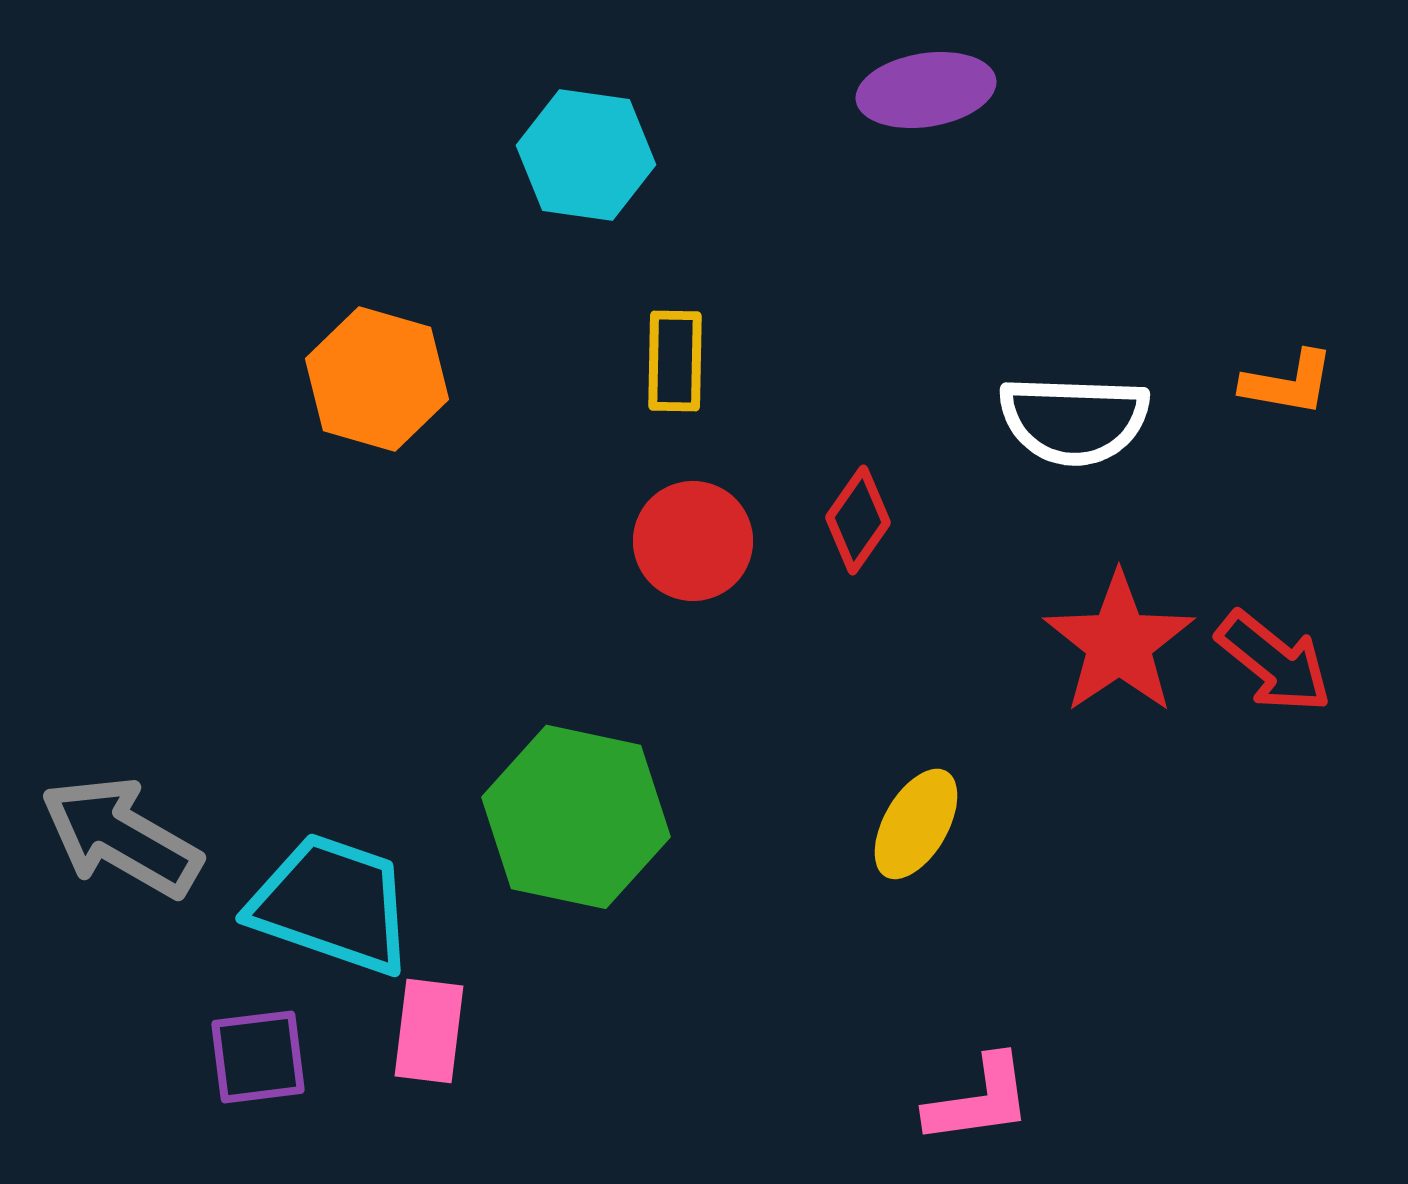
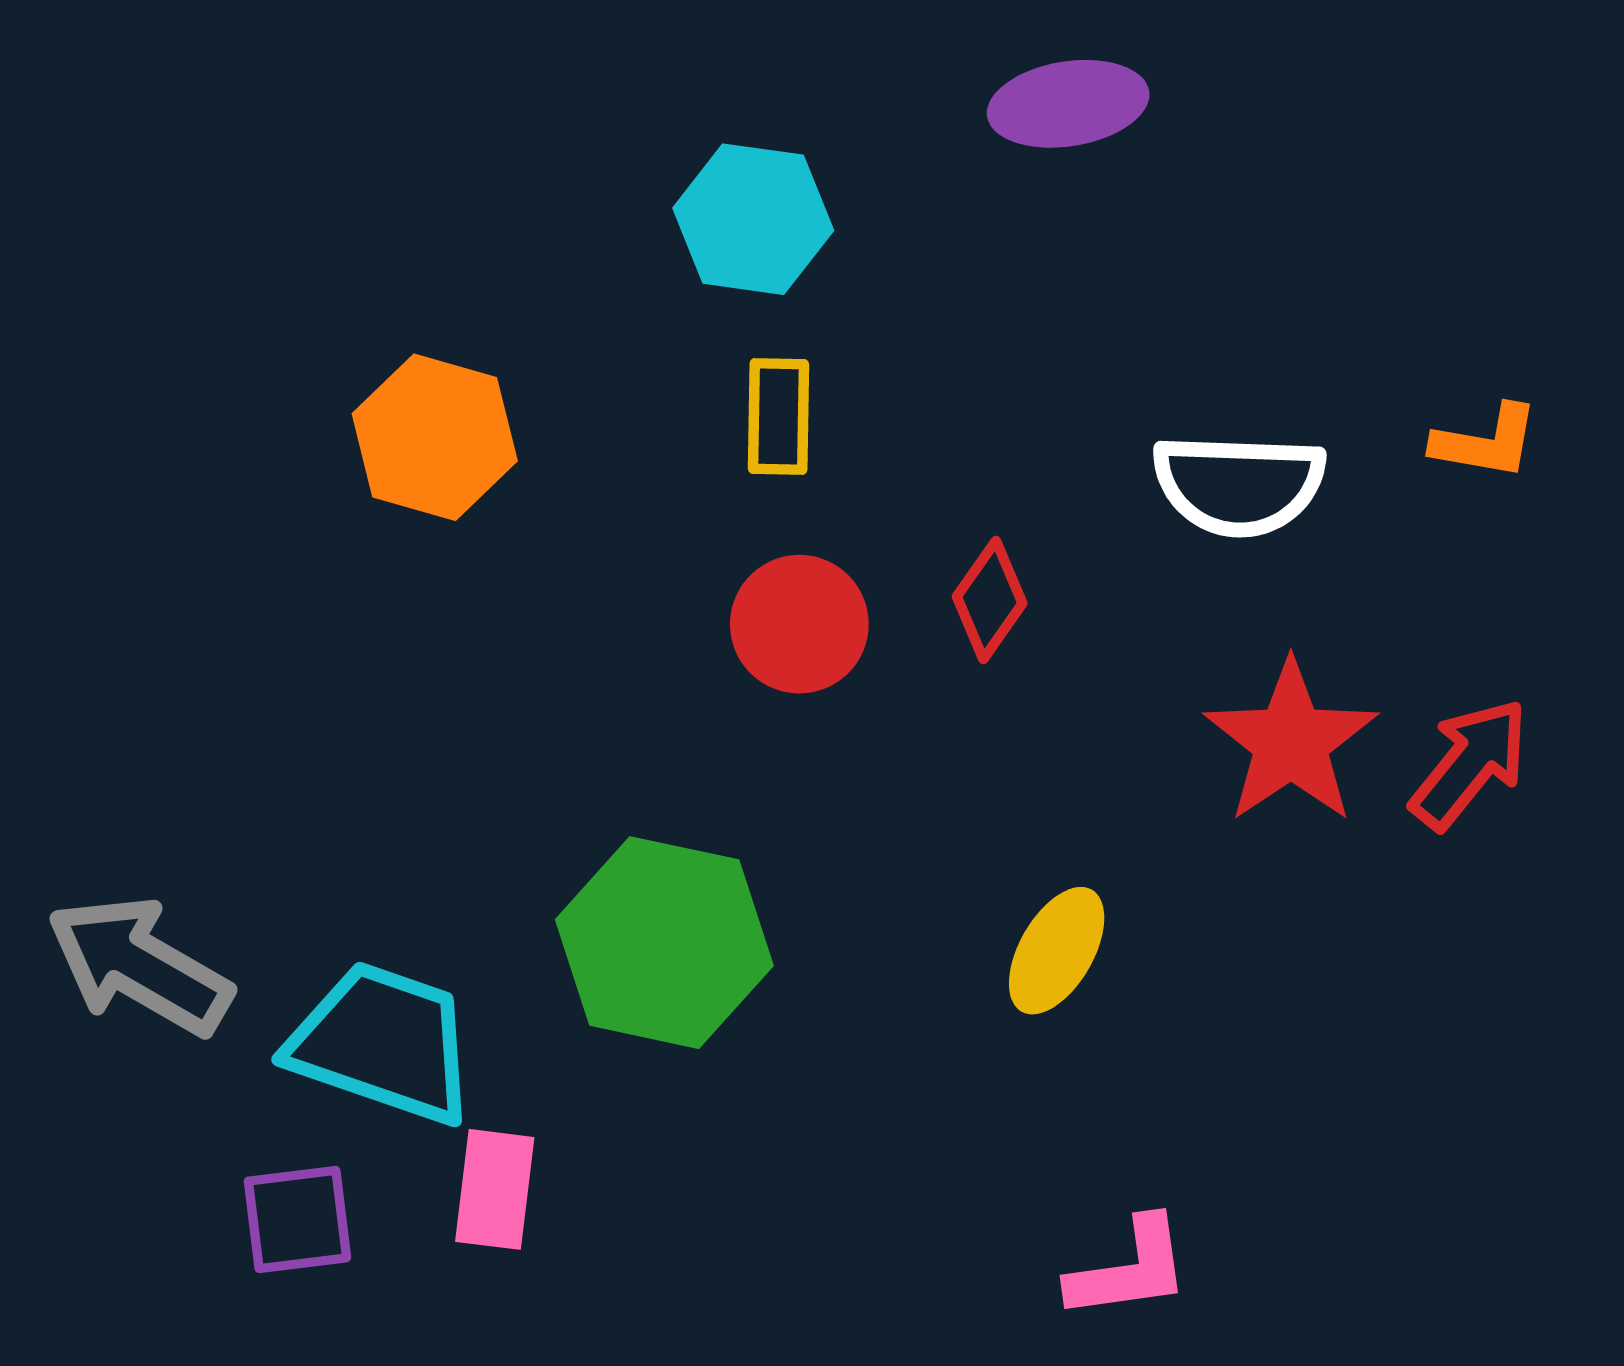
cyan hexagon: (586, 155) -> (753, 219), moved
red arrow: (1274, 662) -> (1470, 764), turned -90

